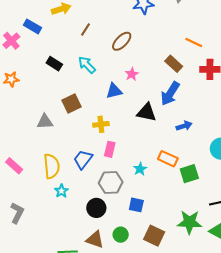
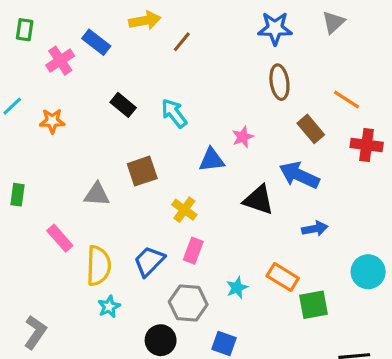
brown line: (86, 30) -> (182, 42), moved
brown ellipse: (122, 41) -> (279, 82), moved, turned -60
blue arrow: (170, 94) -> (299, 175), turned 75
yellow cross: (101, 124) -> (184, 210), turned 35
pink rectangle: (14, 166) -> (60, 238), moved

